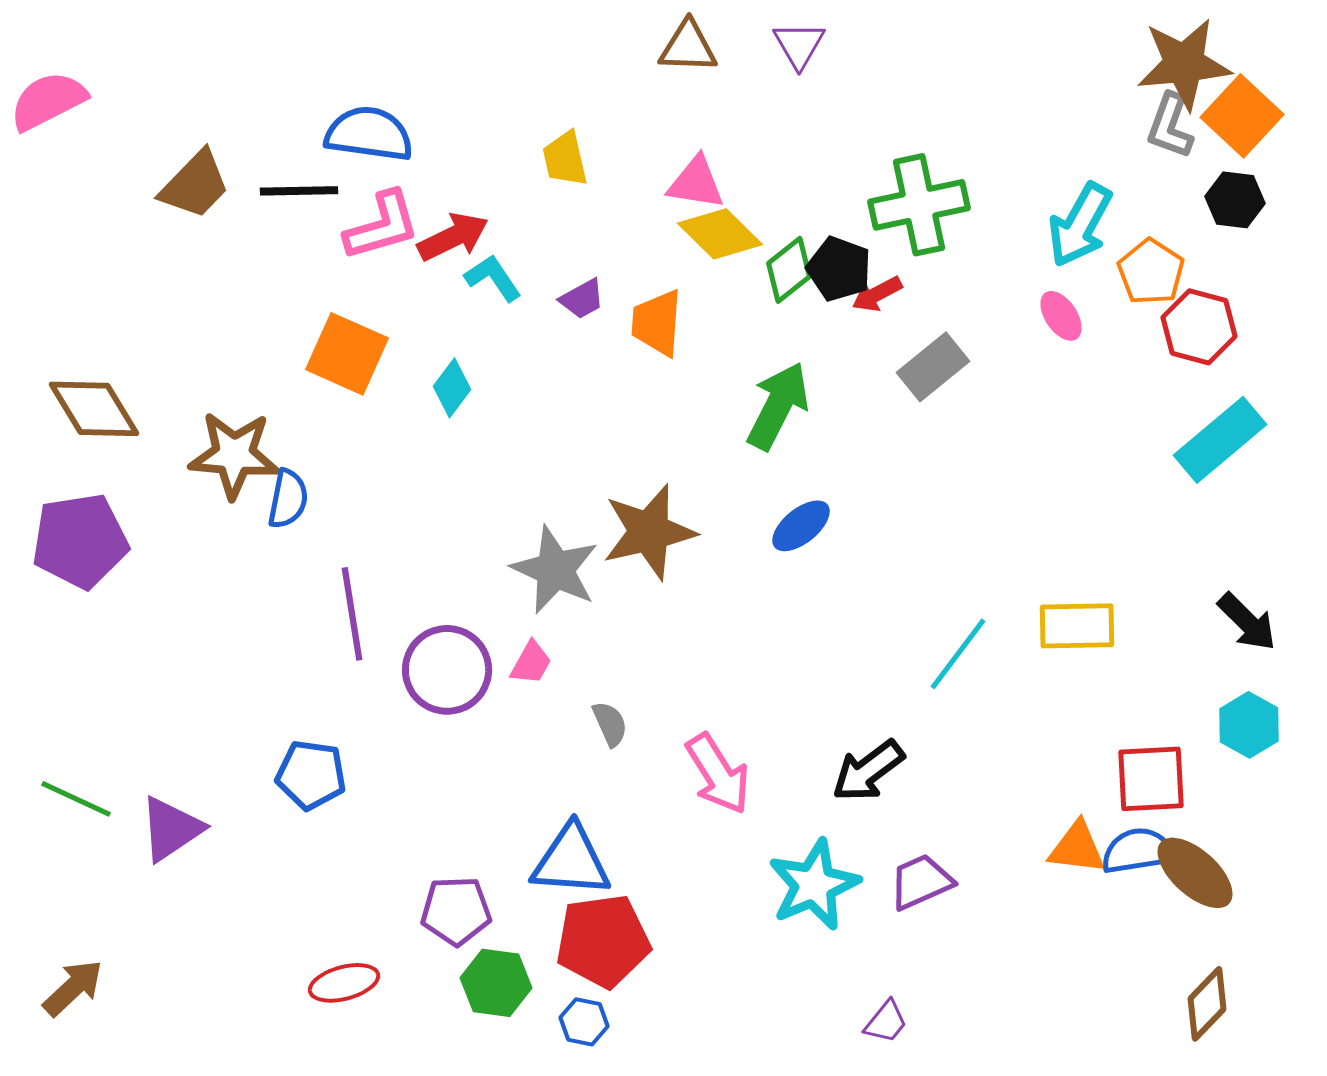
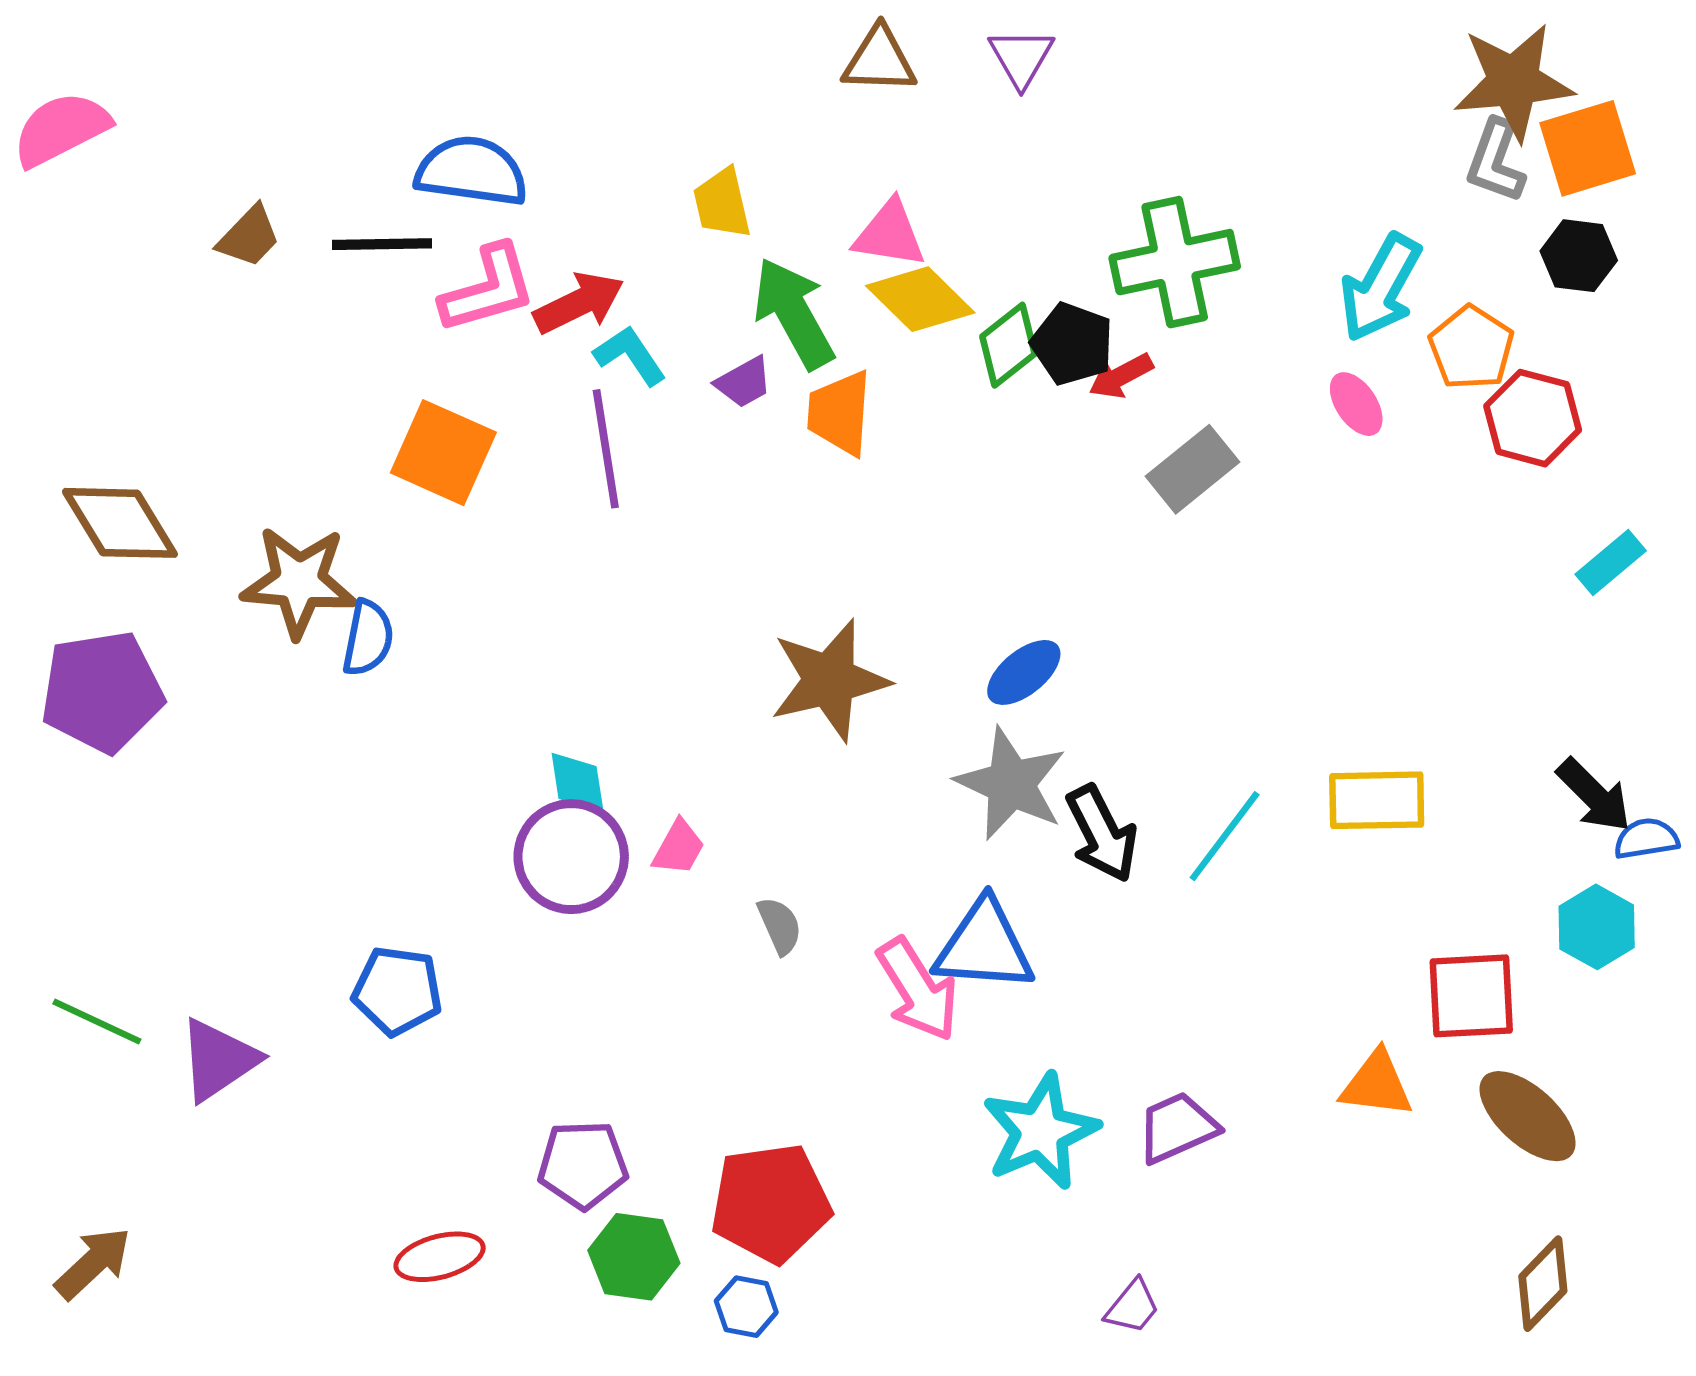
orange square: (1242, 116) -> (1588, 148), turned 30
brown trapezoid: (195, 185) -> (249, 237), size x0.7
cyan diamond: (452, 388) -> (578, 782), moved, turned -46
green arrow: (778, 406) -> (794, 313), moved, turned -56
cyan rectangle: (1220, 440) -> (1611, 563), moved, size x0.6
gray star: (555, 570) -> (1011, 784), moved
purple line: (352, 614) -> (606, 449), moved
black arrow: (868, 771) -> (1102, 834), moved, turned -80
blue semicircle: (1138, 851) -> (1646, 839), moved, size x0.7
blue triangle: (571, 861) -> (984, 946), moved

